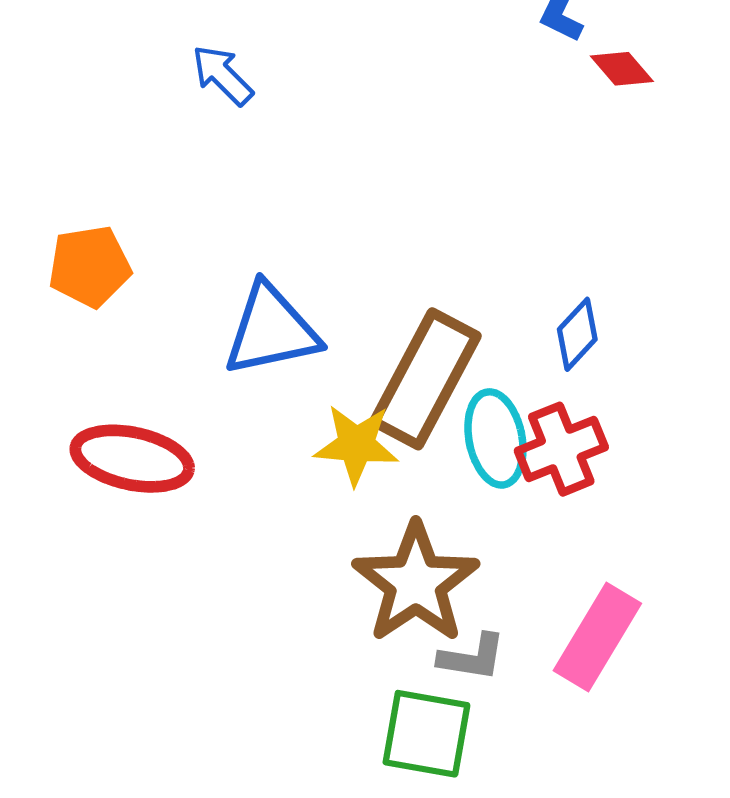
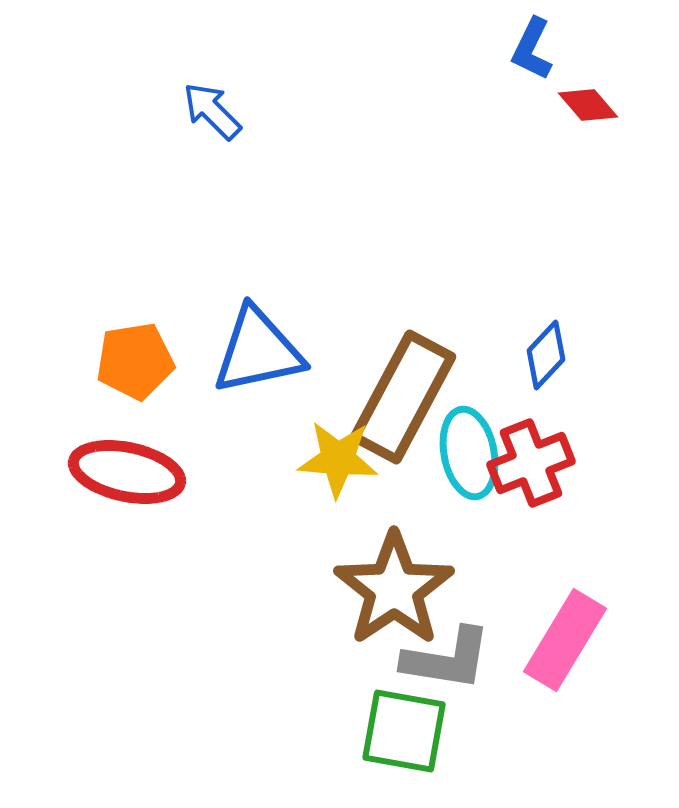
orange pentagon: (90, 266) -> (135, 361), moved
gray L-shape: (472, 657) -> (447, 659), size x1.4

